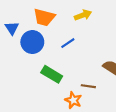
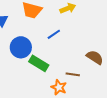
blue circle: (32, 42) -> (21, 47), moved

